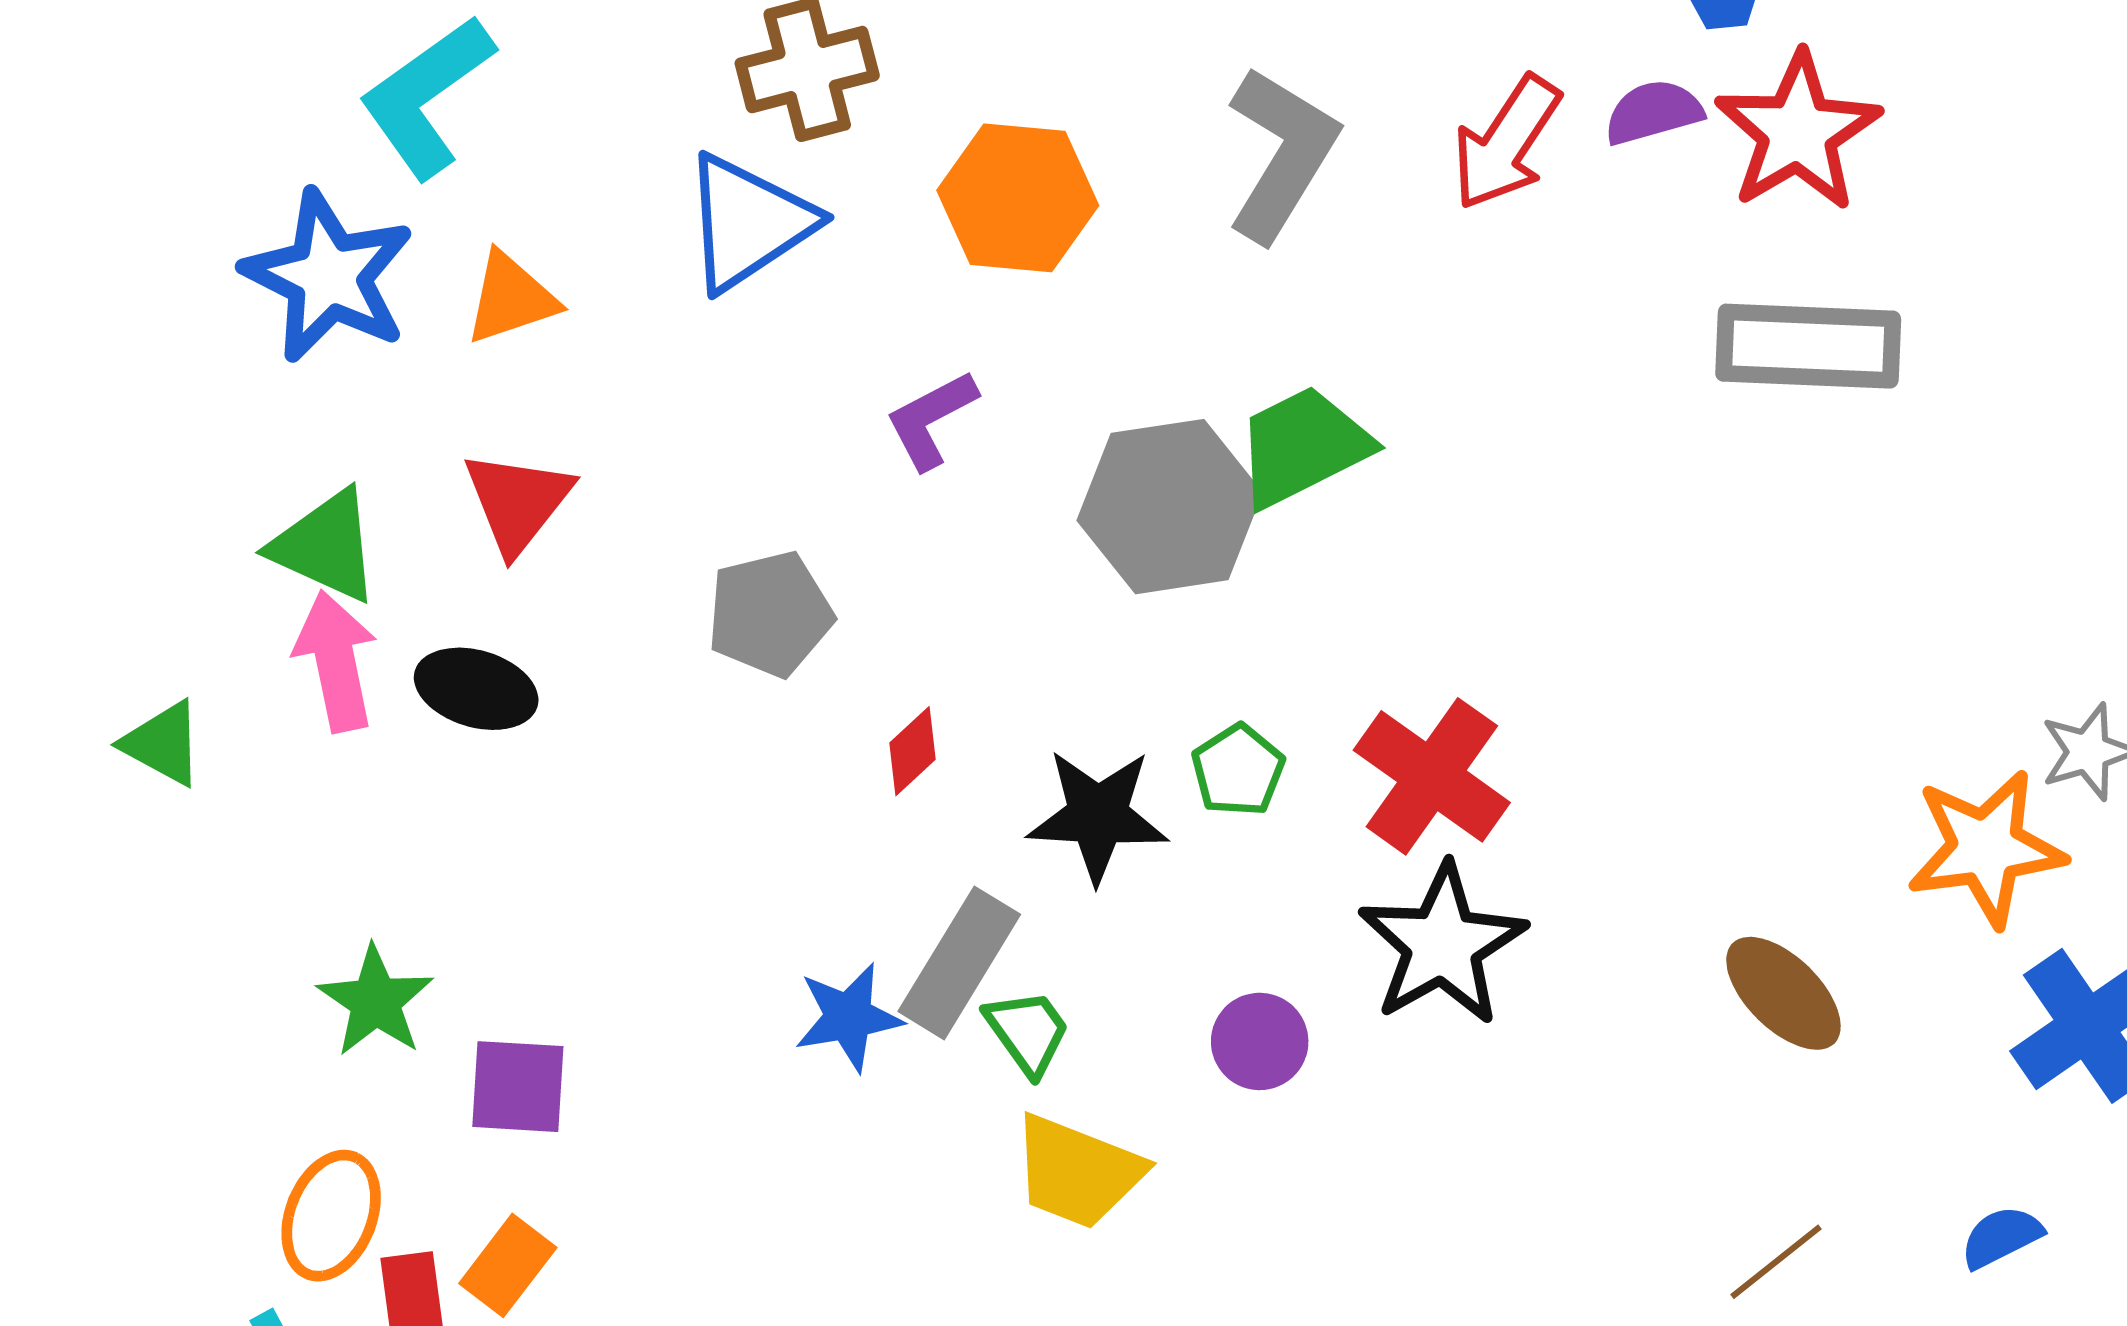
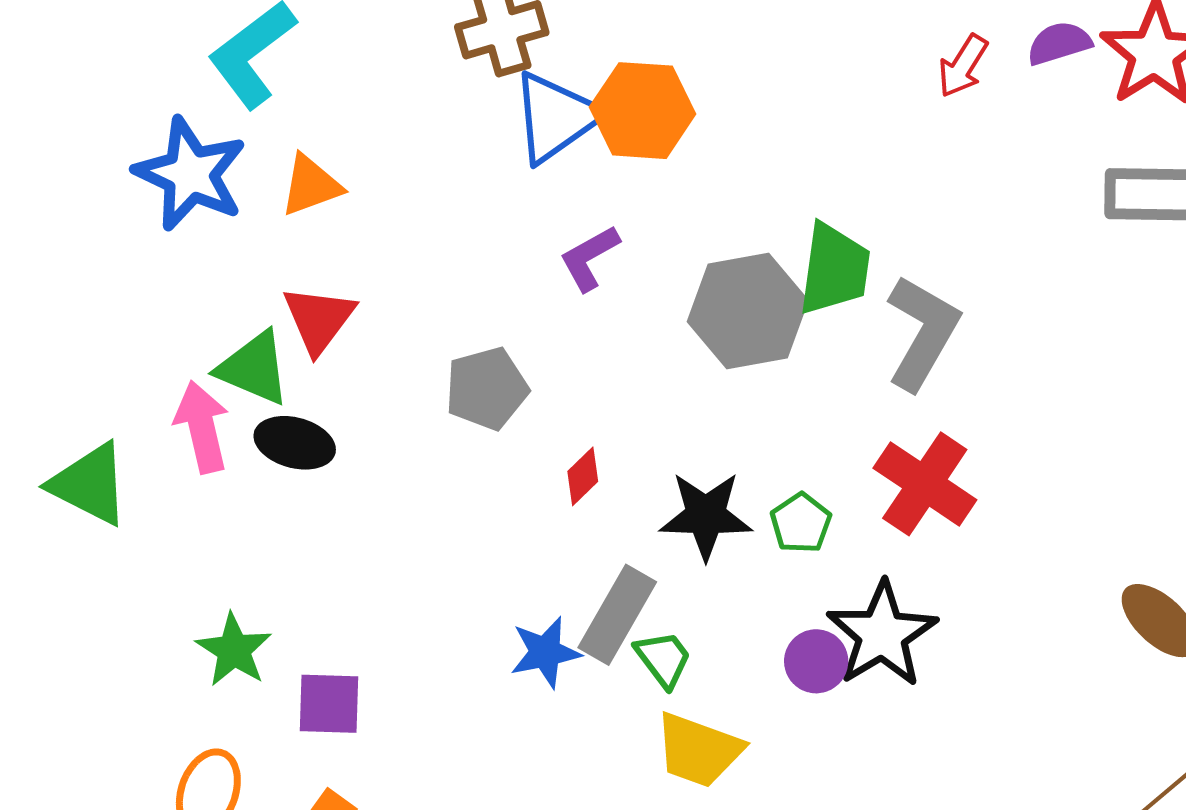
red arrow: (1506, 143) -> (963, 66), size x0.7
gray L-shape: (1281, 154) -> (922, 333), moved
blue triangle: (748, 222) -> (556, 117), moved
green trapezoid: (1303, 446) -> (834, 269), turned 126
green triangle: (326, 546) -> (254, 368), moved
green triangle: (163, 743) -> (90, 484), size x1.5
green pentagon: (1238, 770) -> (801, 523), moved
black star: (1442, 945) -> (882, 634), moved

